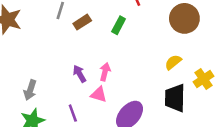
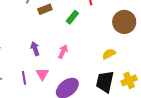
pink arrow: (105, 72) -> (63, 52), moved
yellow cross: (203, 79) -> (129, 80), moved
pink triangle: (99, 94) -> (42, 74), moved, turned 32

